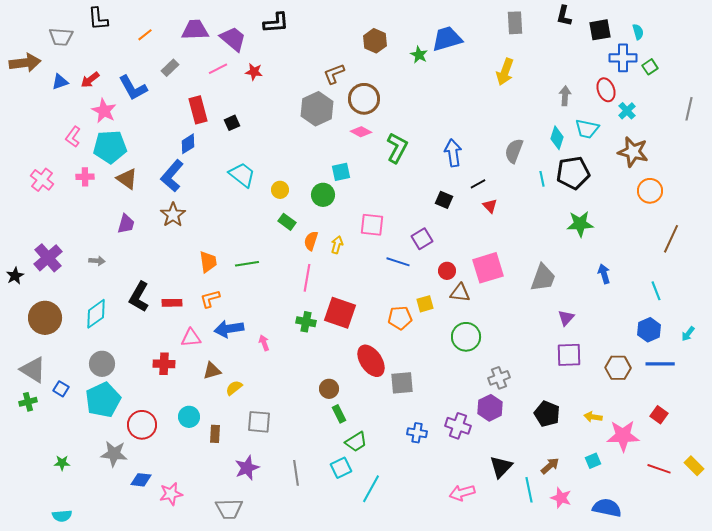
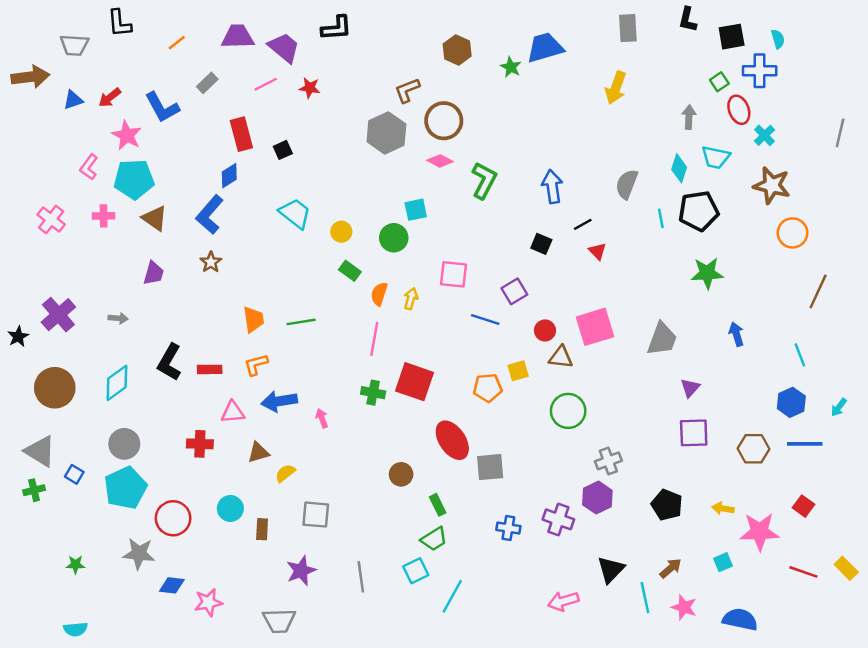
green square: (650, 67) -> (719, 82), moved
brown star: (173, 215) -> (211, 262), size x0.7
green rectangle: (339, 414) -> (438, 505), moved

